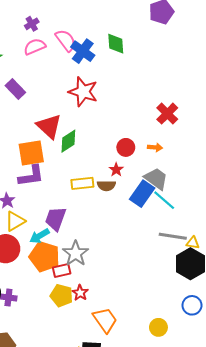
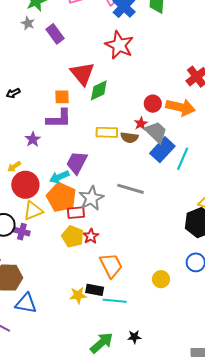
orange arrow: (155, 147) -> (181, 107), size x2.0
orange square: (31, 153) -> (62, 97), size x0.6
gray trapezoid: (156, 179) -> (156, 132), moved
cyan line: (164, 200) -> (183, 159), turned 65
yellow triangle: (15, 221) -> (33, 211), moved
gray line: (173, 236) -> (130, 189), moved

